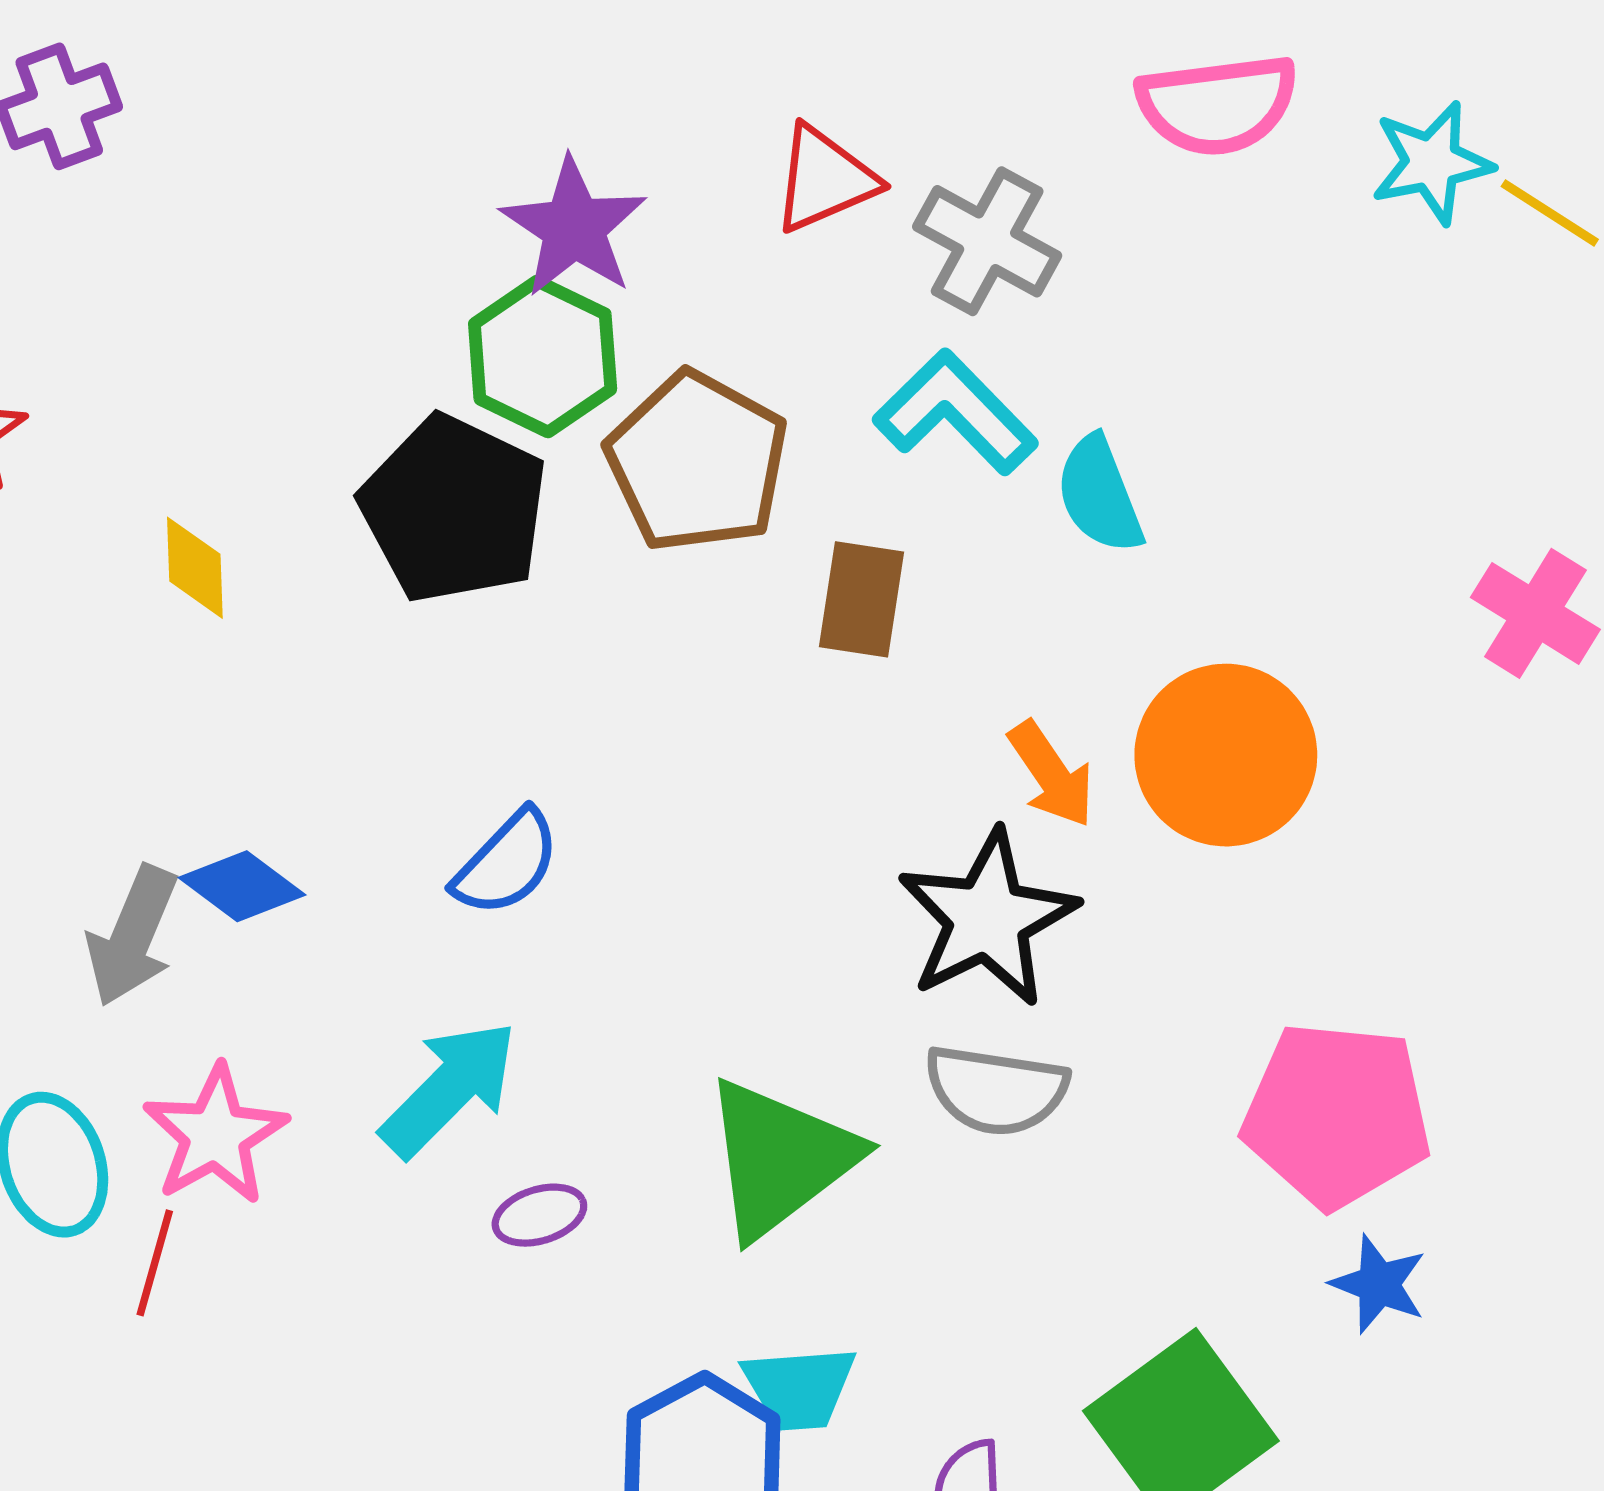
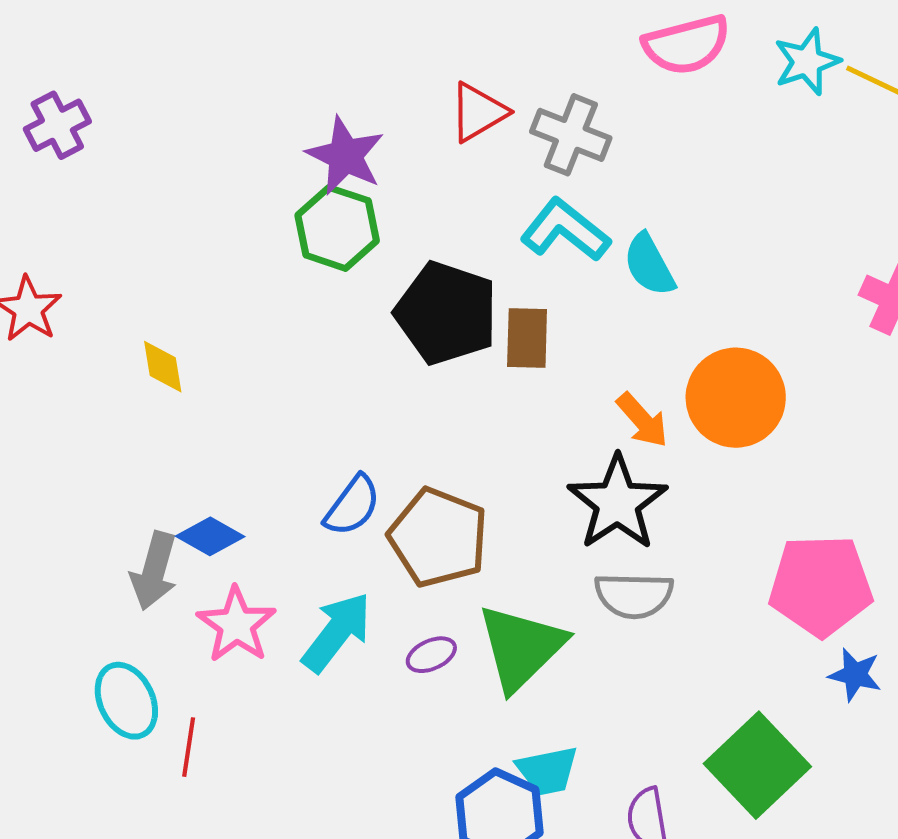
brown pentagon: (697, 462) -> (438, 537), moved
black pentagon: (454, 509) -> (446, 313), moved
pink star: (215, 1135) -> (236, 625), moved
purple ellipse: (539, 1215) -> (431, 655), moved

